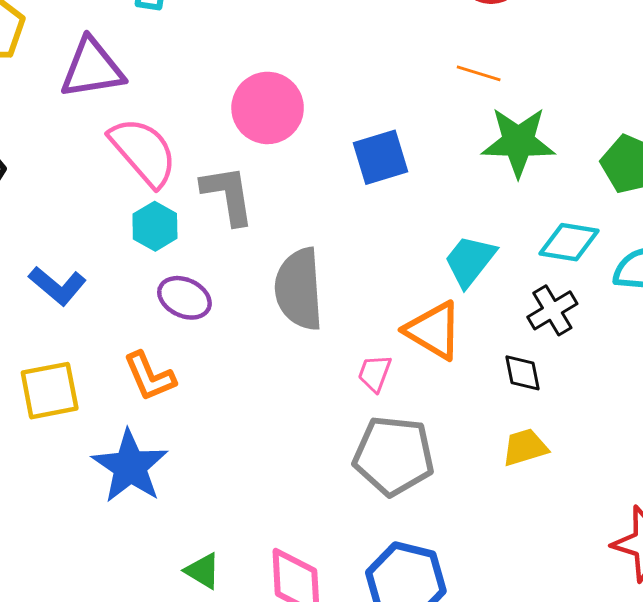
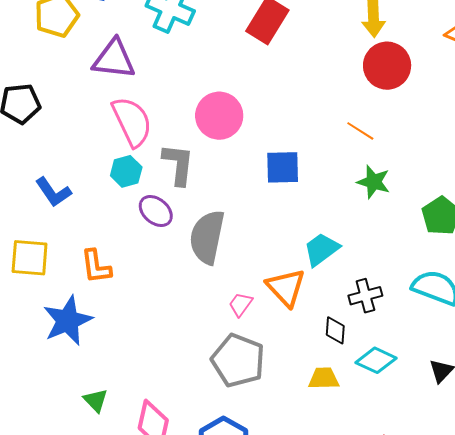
green star: (518, 142) -> (374, 182), size x0.7
cyan diamond: (569, 242) -> (376, 360), moved
purple ellipse: (184, 298) -> (156, 211), moved

